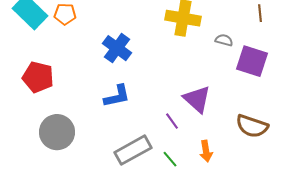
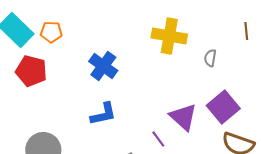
gray semicircle: (224, 40) -> (210, 58), turned -96
purple square: (252, 61) -> (223, 107), moved, turned 32
red pentagon: (38, 77) -> (31, 71), moved

